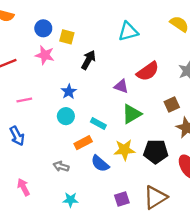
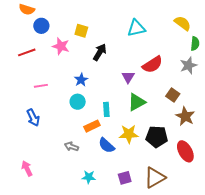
blue circle: (43, 28) -> (41, 26), moved
purple triangle: (121, 86) -> (128, 77), turned 40
brown square: (172, 104) -> (173, 95), turned -32
cyan rectangle: (98, 123) -> (106, 109), turned 56
pink arrow: (23, 187) -> (27, 168), moved
cyan star: (71, 200) -> (89, 177), moved

